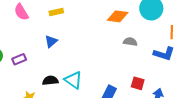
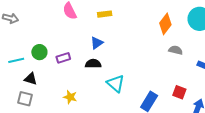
orange diamond: (118, 16) -> (165, 24), turned -65
black semicircle: (50, 80) -> (93, 64), moved

